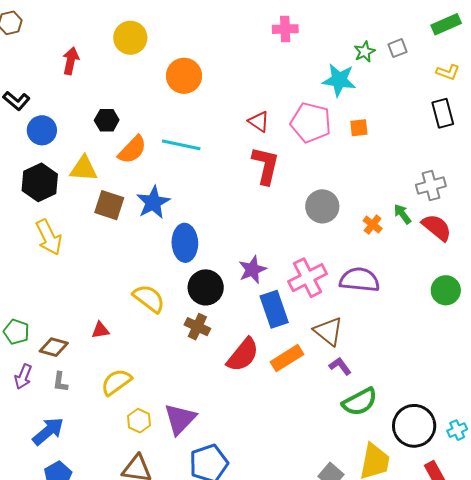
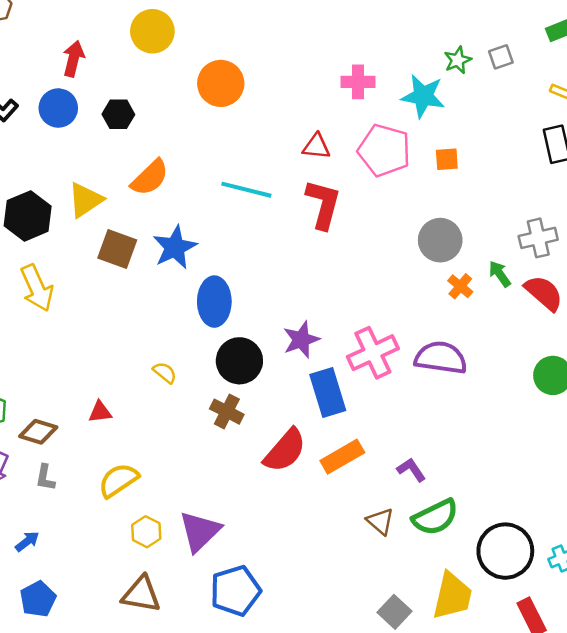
pink cross: (285, 29) -> (358, 82), moved
black hexagon: (107, 120) -> (118, 114), moved
red triangle: (259, 122) -> (316, 147), turned -30
blue circle: (42, 130) -> (58, 108), moved
cyan line: (181, 145) -> (246, 190), moved
yellow triangle: (84, 169) -> (85, 200), turned -40
gray circle: (322, 206) -> (440, 240), moved
yellow semicircle: (149, 298) -> (165, 373), size x0.6
brown triangle: (328, 331) -> (380, 521), moved, size x0.7
blue arrow: (48, 431) -> (27, 541), size x0.6

